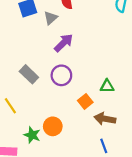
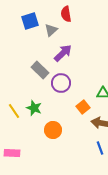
gray rectangle: (29, 74) -> (40, 70), moved
green star: (32, 135) -> (34, 108), moved

